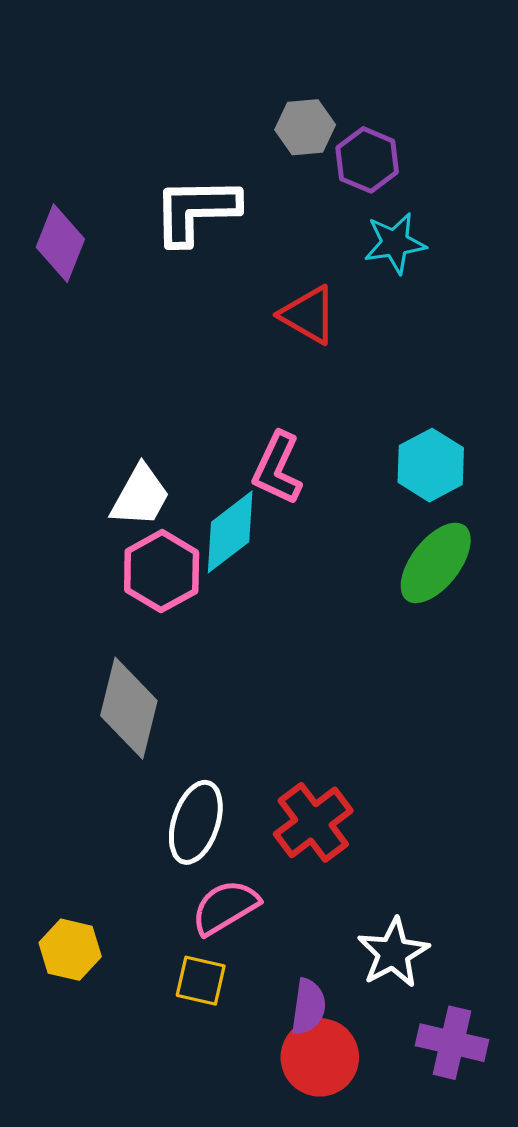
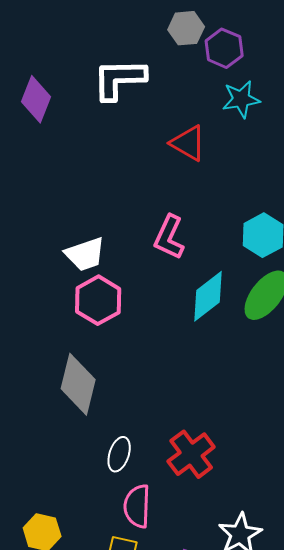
white trapezoid: (140, 496) -> (85, 254), turned 42
cyan diamond: (230, 532) -> (208, 296), moved
white ellipse: (196, 822) -> (119, 454), size x0.7
pink semicircle: (225, 907) -> (137, 506), turned -57

